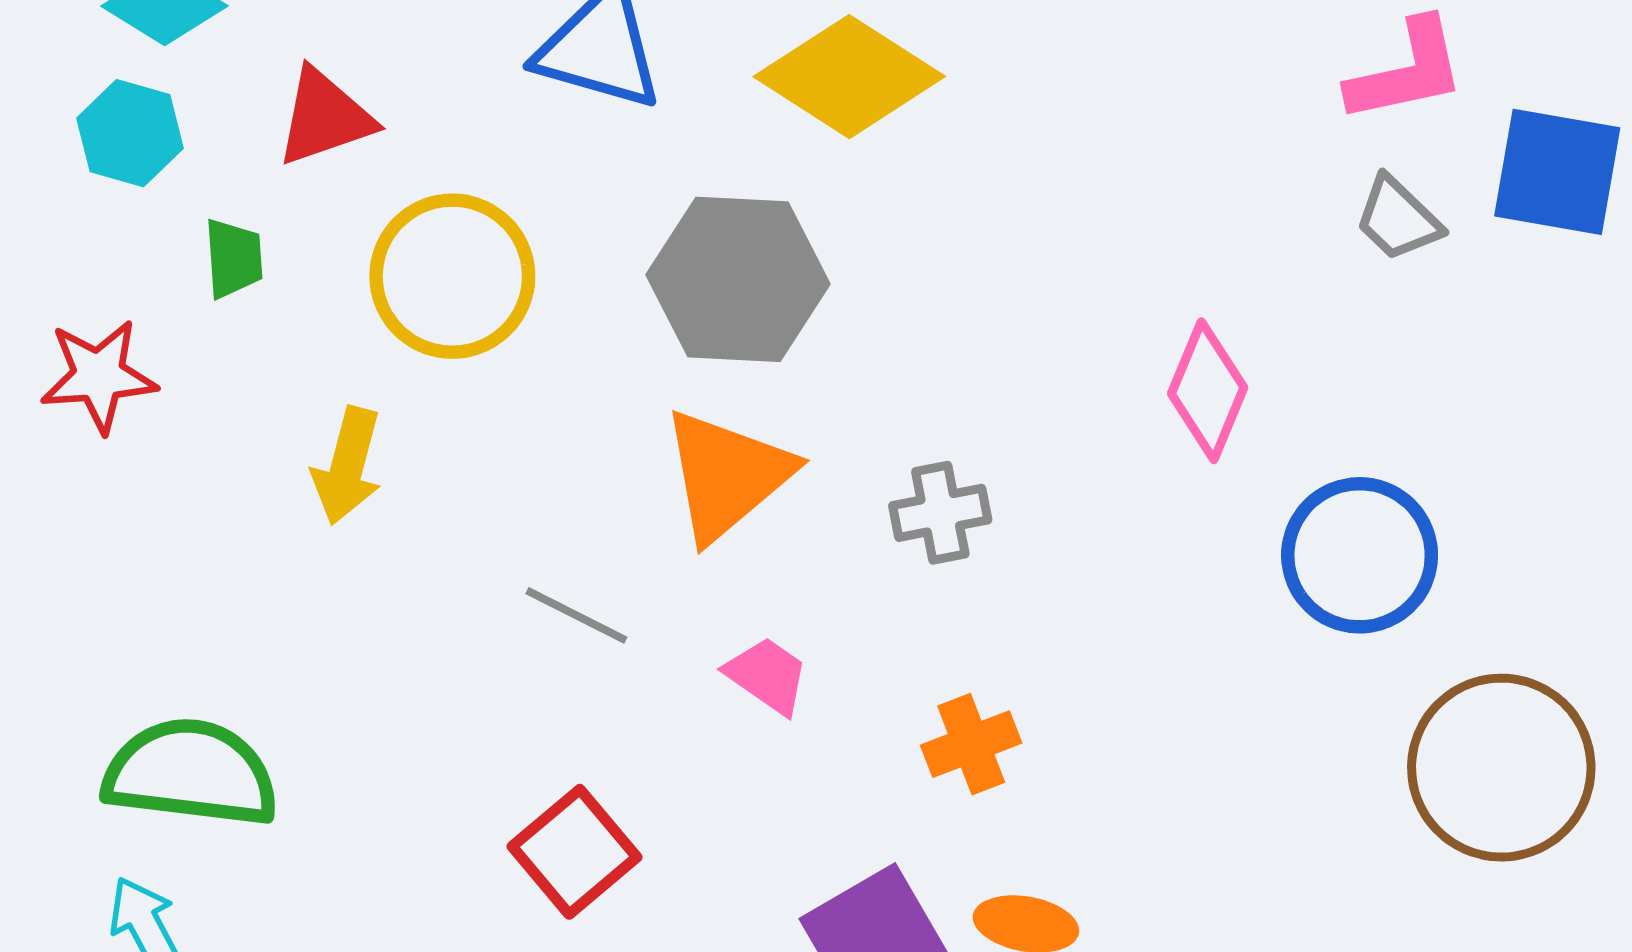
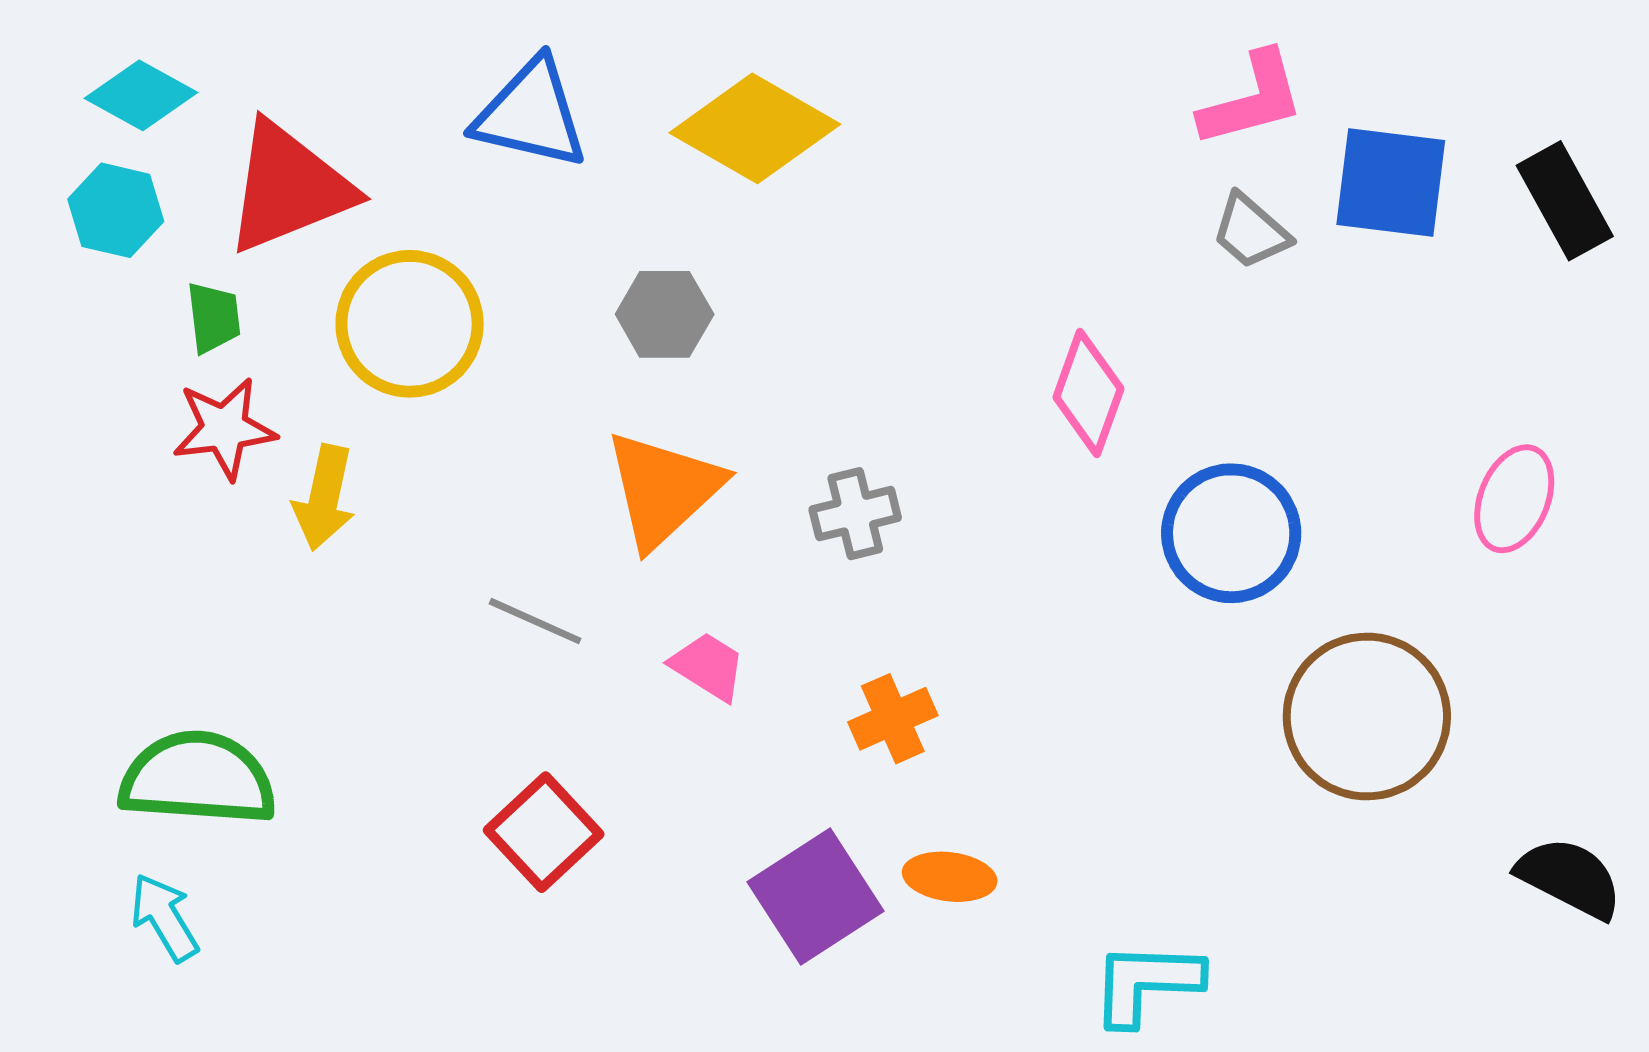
red triangle: (325, 117) -> (289, 188), size x1.5
gray hexagon: (738, 279) -> (665, 314), size x0.6
red star: (99, 376) -> (224, 429), moved

